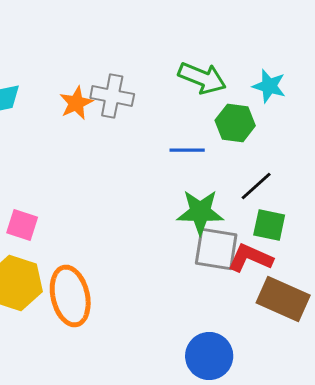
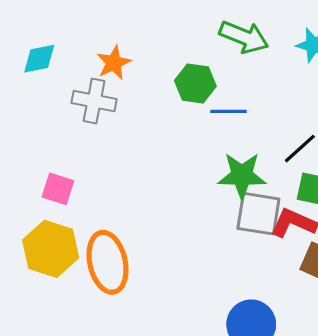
gray cross: (112, 96) -> (94, 101), moved
green hexagon: (235, 123) -> (195, 83), moved

